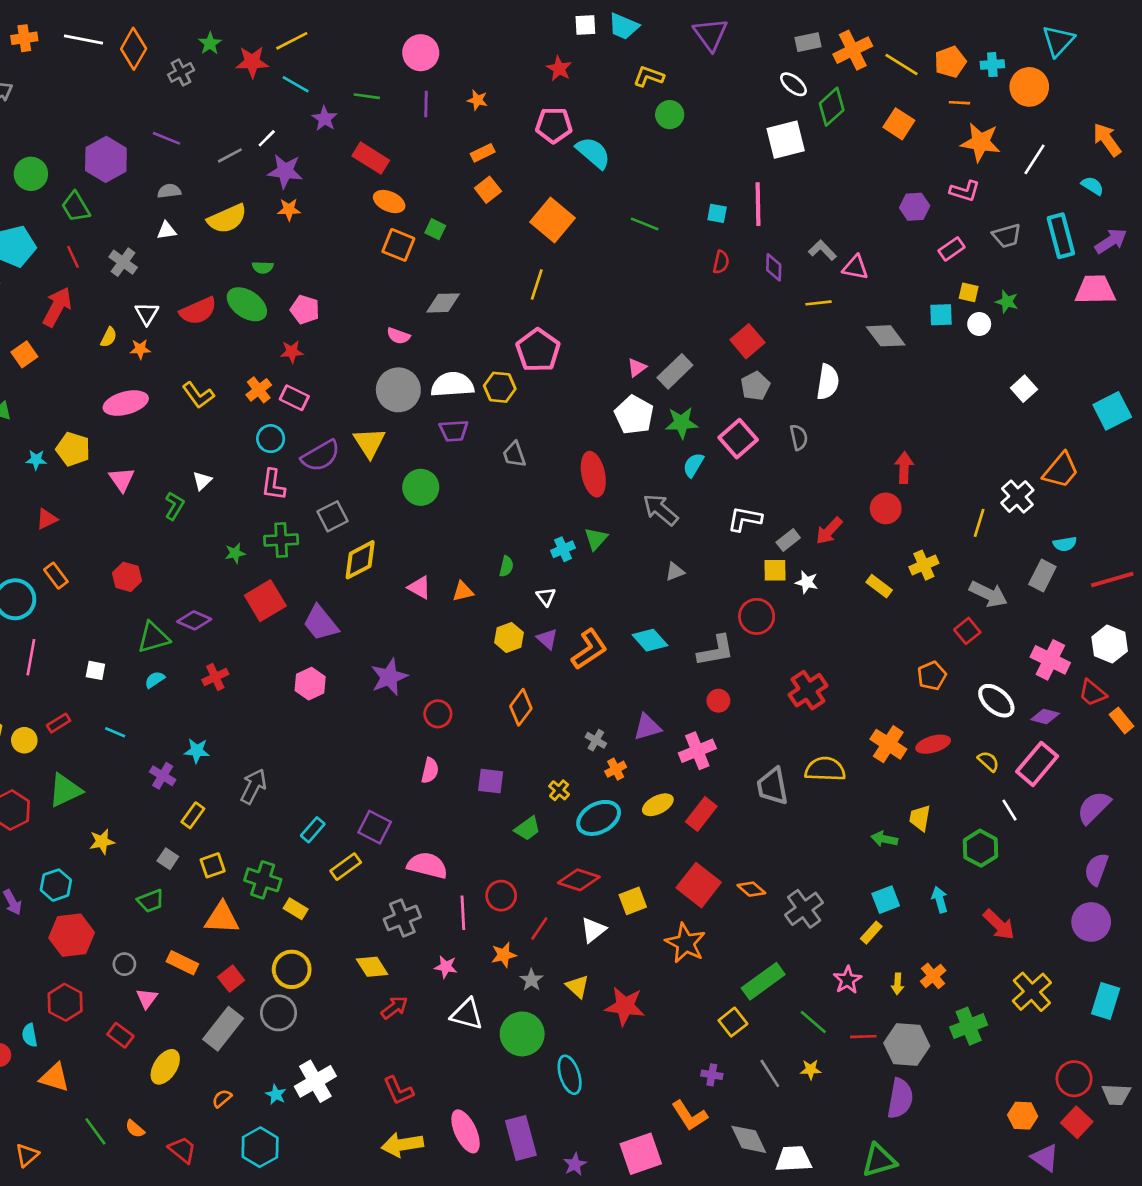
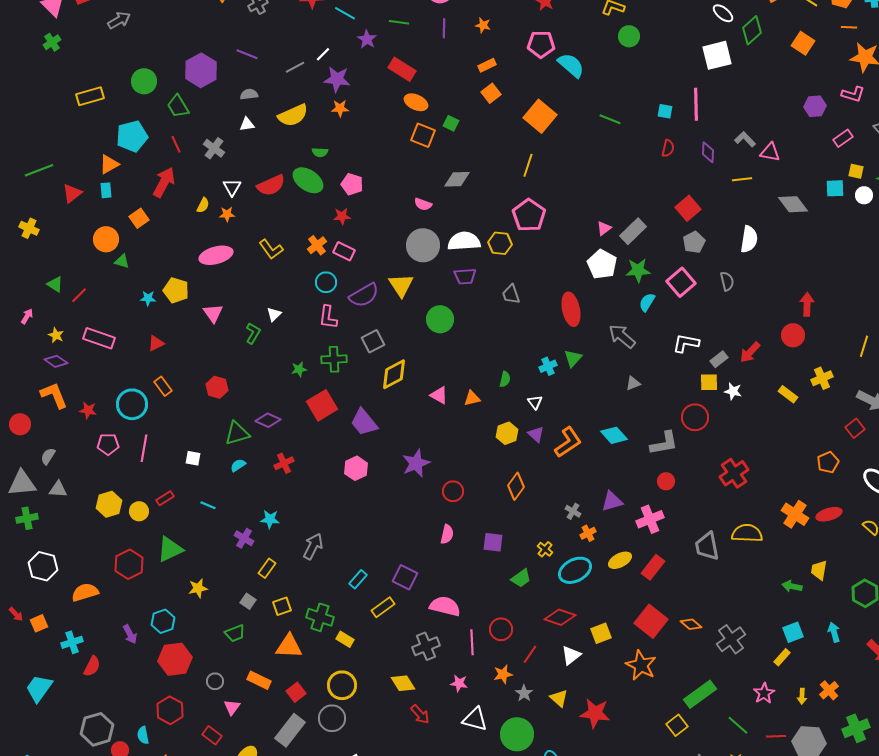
red arrow: (394, 1008) -> (420, 714), turned 85

